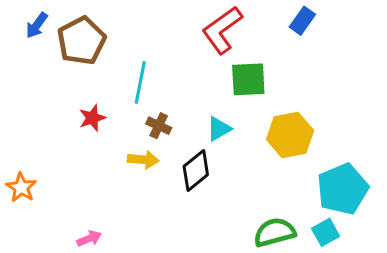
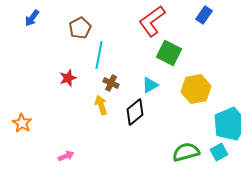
brown pentagon: (81, 41) -> (80, 28), moved, size x0.7
green square: (248, 79) -> (169, 53), turned 30
yellow arrow: (143, 160) -> (101, 105), turned -114

